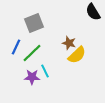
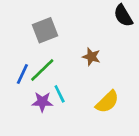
blue line: (16, 47) -> (22, 74), moved
yellow semicircle: (77, 55) -> (107, 102), moved

